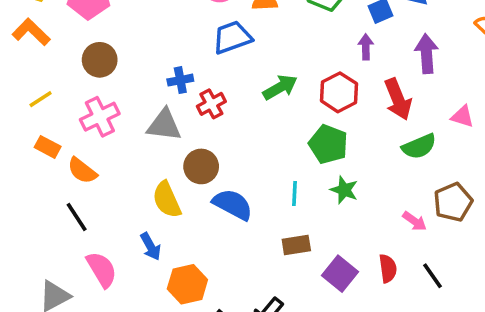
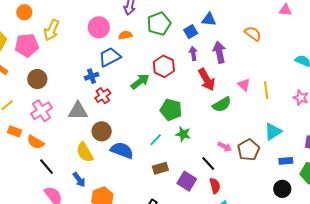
purple arrow: (366, 47) -> (193, 53), moved
blue cross: (180, 80) -> (92, 76), moved
red hexagon: (339, 92) -> (164, 66), moved
pink triangle: (462, 116) -> (244, 85), turned 32
cyan line: (295, 193) -> (156, 140), turned 48
brown pentagon: (453, 202) -> (249, 150), moved
black line: (77, 217) -> (47, 167), moved
red semicircle: (388, 268) -> (215, 186), moved
black line: (432, 276) -> (208, 164), moved

